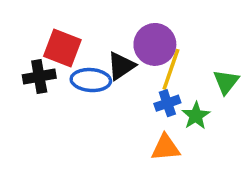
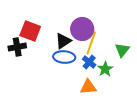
blue ellipse: (91, 80) -> (64, 57), moved
blue cross: (167, 103) -> (89, 62), turned -32

